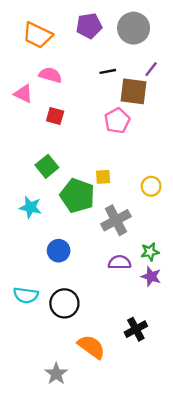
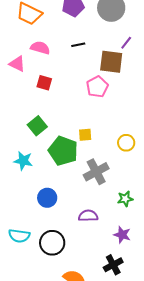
black line: (108, 71) -> (78, 45), moved
purple semicircle: (119, 262) -> (88, 216), moved
purple star: (151, 276) -> (122, 235), moved

